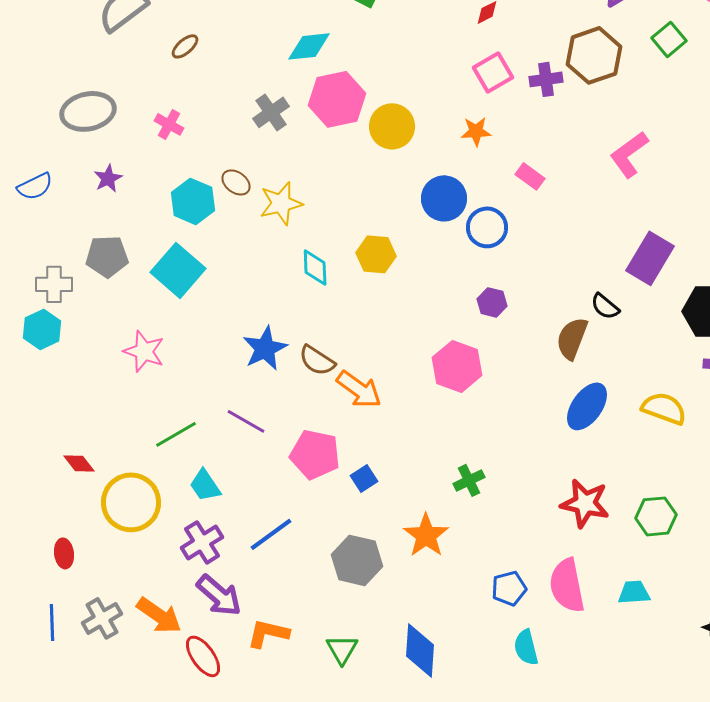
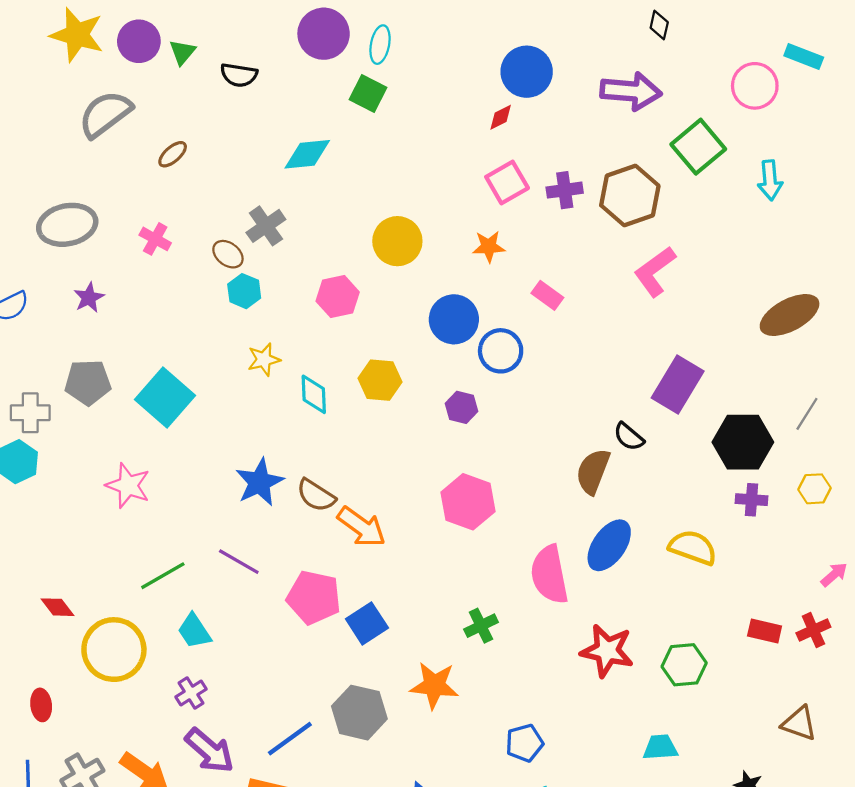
green square: (669, 39) -> (698, 147), size x1.4
brown hexagon: (594, 55) -> (630, 196), moved
pink hexagon: (337, 99) -> (338, 297), moved, size x0.7
brown ellipse: (236, 182) -> (228, 254), moved
cyan hexagon: (193, 201) -> (244, 291), moved, size x0.7
yellow star: (281, 203) -> (264, 360), moved, size x0.7
purple hexagon: (492, 302) -> (461, 407), moved
blue square: (364, 478) -> (367, 623), size x1.4
blue line: (271, 534) -> (290, 739), moved
orange star: (426, 535) -> (434, 685), turned -30
purple cross: (202, 542) -> (191, 693), size x0.7
pink semicircle: (567, 585) -> (549, 575), moved

